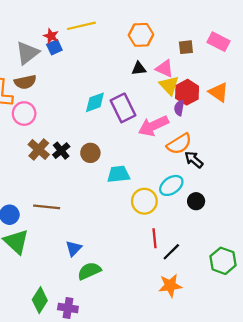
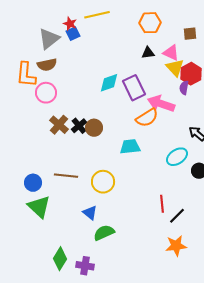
pink arrow: (153, 126) -> (161, 104), turned 44
orange semicircle: (179, 144) -> (147, 118), moved
brown circle: (90, 153) -> (94, 128), moved
yellow circle: (144, 201) -> (103, 182), moved
blue triangle: (74, 248) -> (90, 213), turned -35

